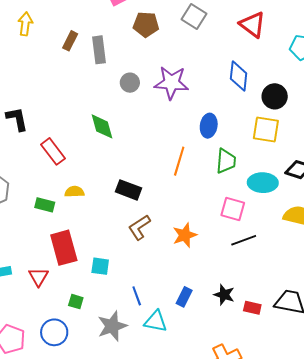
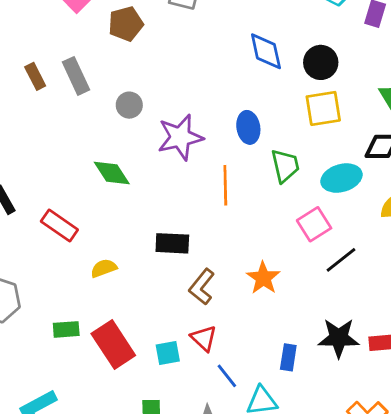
brown rectangle: (70, 41) -> (35, 76), turned -36
purple star: (171, 83) -> (180, 137), moved
green rectangle: (45, 205) -> (66, 329), moved
pink square: (233, 209) -> (314, 224), turned -30
red triangle: (38, 277) -> (204, 338), moved
black star: (224, 295) -> (339, 338), size x1.4

